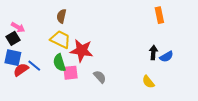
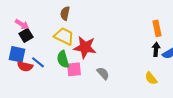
orange rectangle: (159, 15) -> (157, 28), moved
black square: (13, 38) -> (26, 35), moved
red semicircle: (21, 70) -> (25, 66), turned -133

